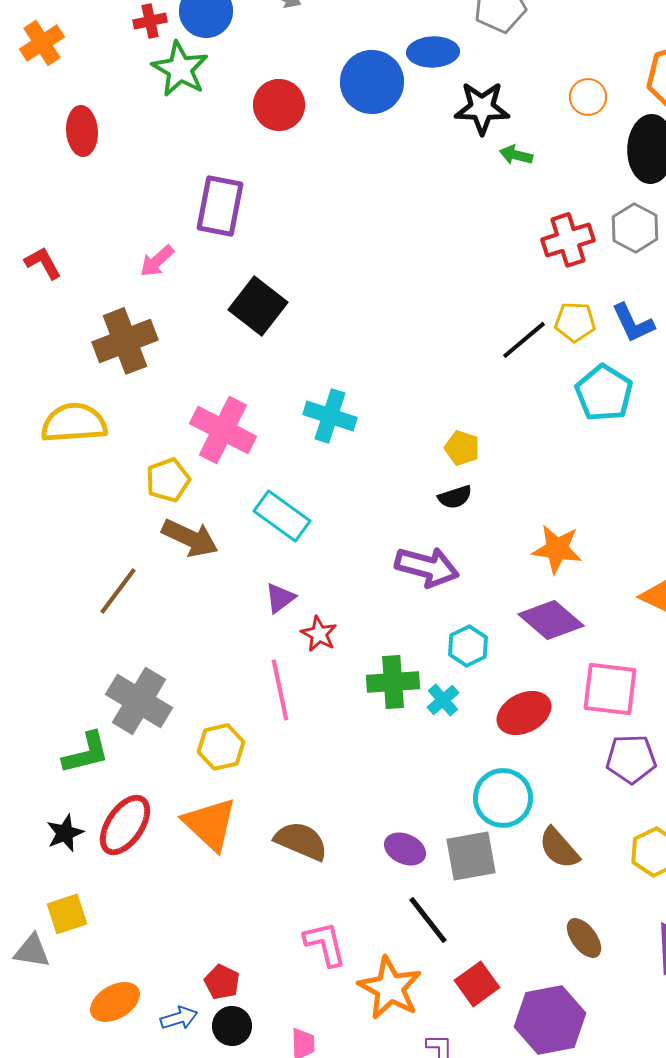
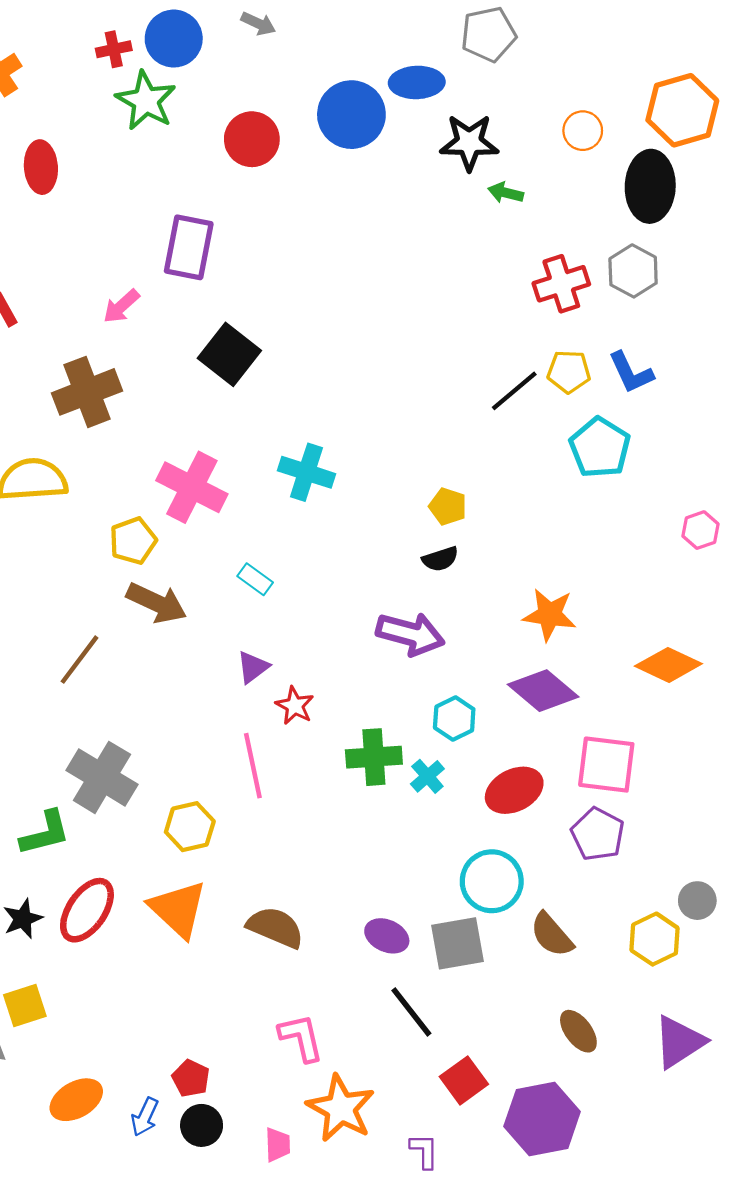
cyan rectangle: (282, 516) -> (255, 579), size x0.6
purple pentagon: (631, 759) -> (598, 834), moved, turned 30
orange star: (390, 988) -> (341, 1108), moved
blue arrow: (179, 1018) -> (145, 1117), turned 132

